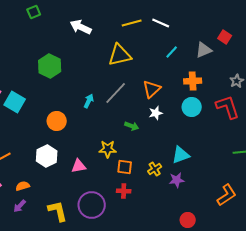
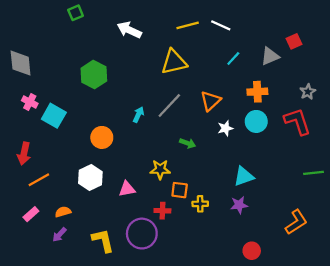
red square: (225, 37) -> (294, 41), turned 32
white star: (156, 113) -> (225, 128), moved
yellow cross: (155, 169) -> (200, 204), moved, turned 32
red cross: (124, 191) -> (162, 211), moved

